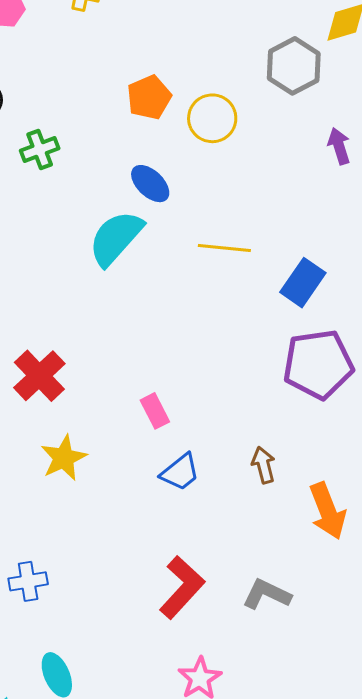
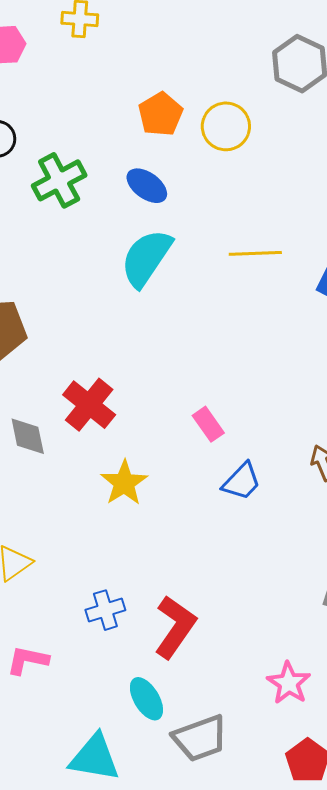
green cross: (40, 149) -> (59, 180), size x1.4
blue ellipse: (150, 184) -> (147, 186), moved
red L-shape: (182, 587) -> (175, 627), moved

